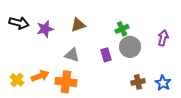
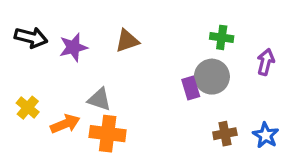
green cross: (122, 29) -> (222, 37), moved, turned 32
gray triangle: (72, 55) -> (99, 99), moved
purple rectangle: (106, 55) -> (191, 88), moved
yellow cross: (17, 80) -> (28, 108), moved

